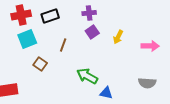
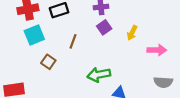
pink arrow: (150, 46) -> (157, 50), moved
green arrow: (87, 76) -> (99, 75), turned -40

